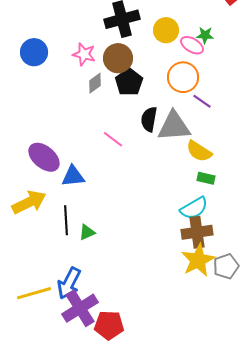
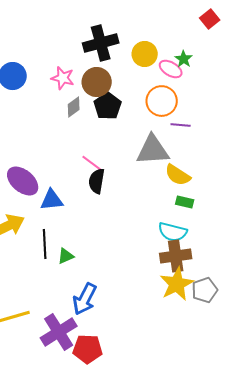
green star: (205, 35) -> (184, 59), turned 30
purple line: (202, 101) -> (181, 125), turned -30
black semicircle: (149, 119) -> (97, 181), moved
cyan semicircle: (194, 208) -> (173, 232), turned 44
blue arrow: (69, 283) -> (85, 299), moved

